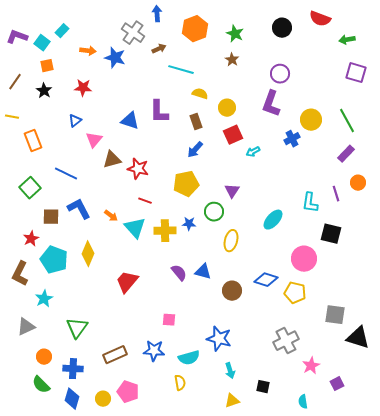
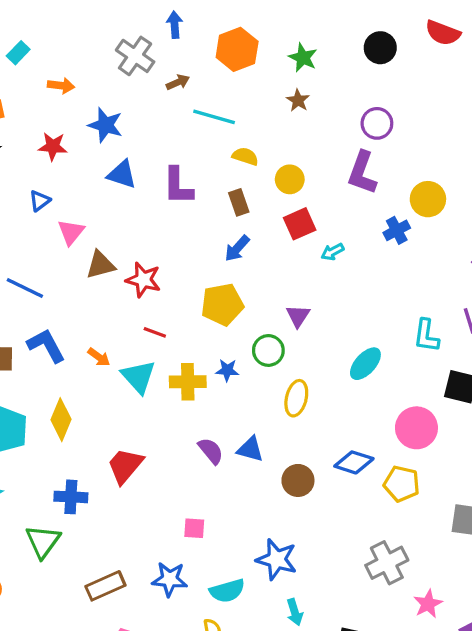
blue star: (115, 58) -> (105, 125), moved
blue triangle: (130, 121) -> (122, 174), moved
blue cross: (73, 369) -> (71, 497), moved

